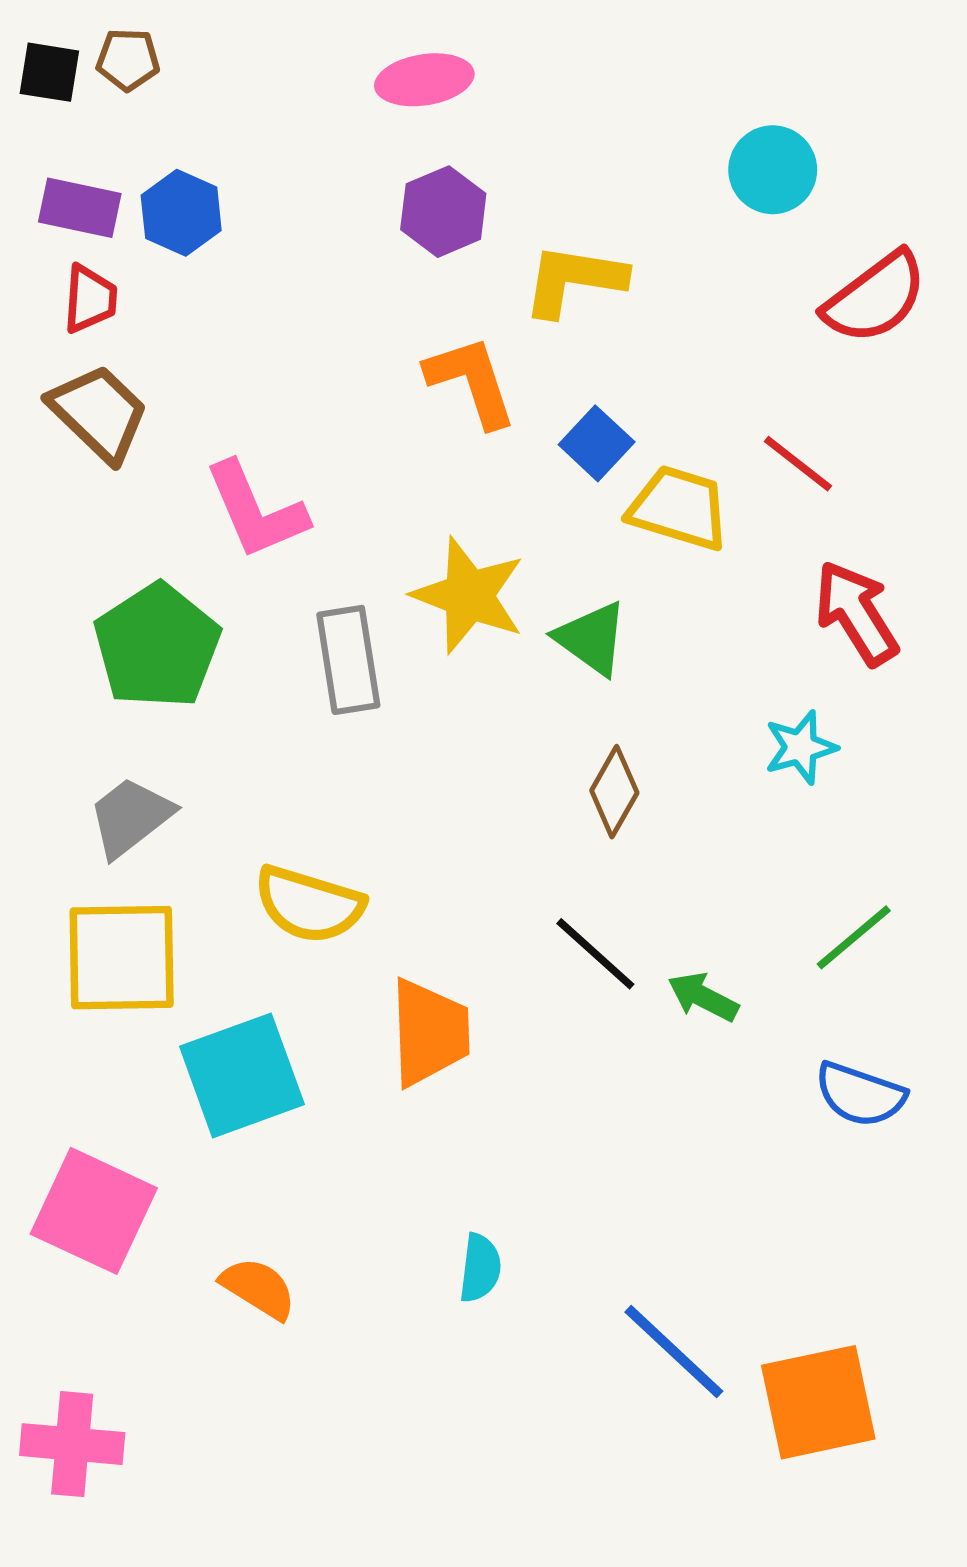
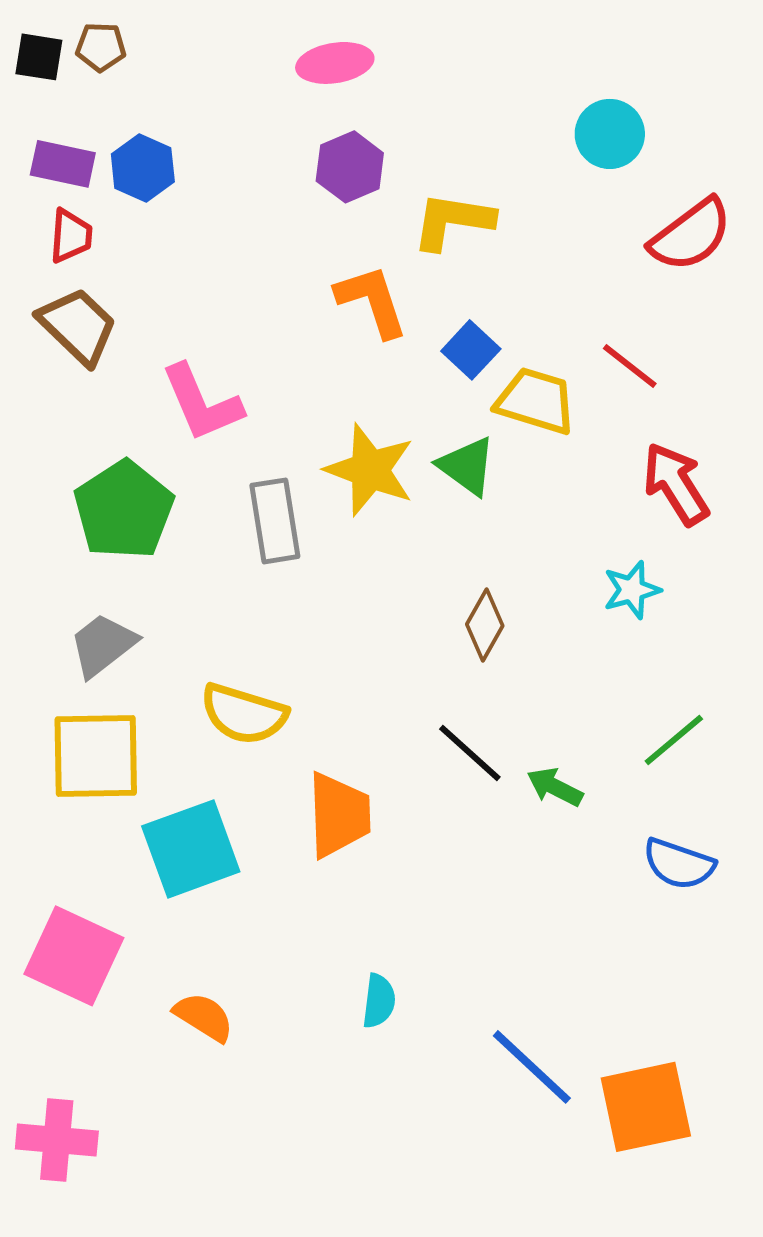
green triangle: (592, 638) -> (467, 466), moved

